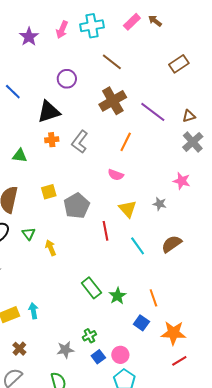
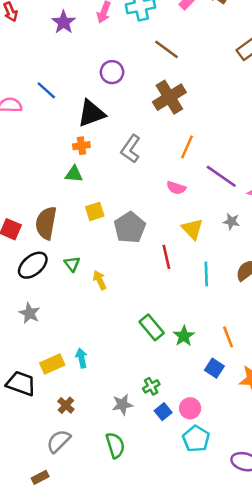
purple line: (153, 112) -> (221, 176), moved
orange cross: (52, 140) -> (81, 146), moved
green triangle: (20, 156) -> (74, 174), moved
cyan line: (138, 246) -> (206, 274), turned 36

